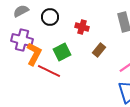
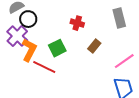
black circle: (50, 17) -> (28, 19), moved
purple cross: (22, 40) -> (17, 36), turned 30

